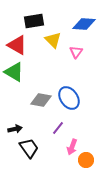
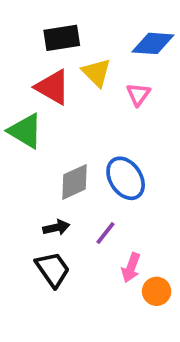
red triangle: (17, 45) -> (53, 87), moved
gray diamond: (41, 100) -> (75, 182), turned -35
black arrow: (15, 129) -> (56, 228), moved

